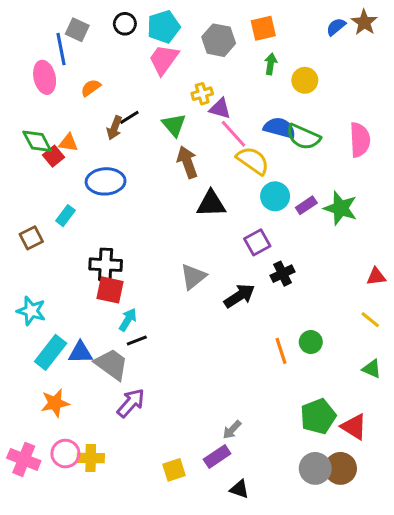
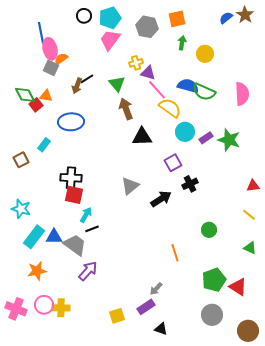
gray square: (77, 30) -> (51, 68), moved
pink ellipse: (45, 77) -> (50, 49), moved
orange line: (281, 351) -> (175, 253), moved
brown circle: (340, 468) -> (248, 331), moved

